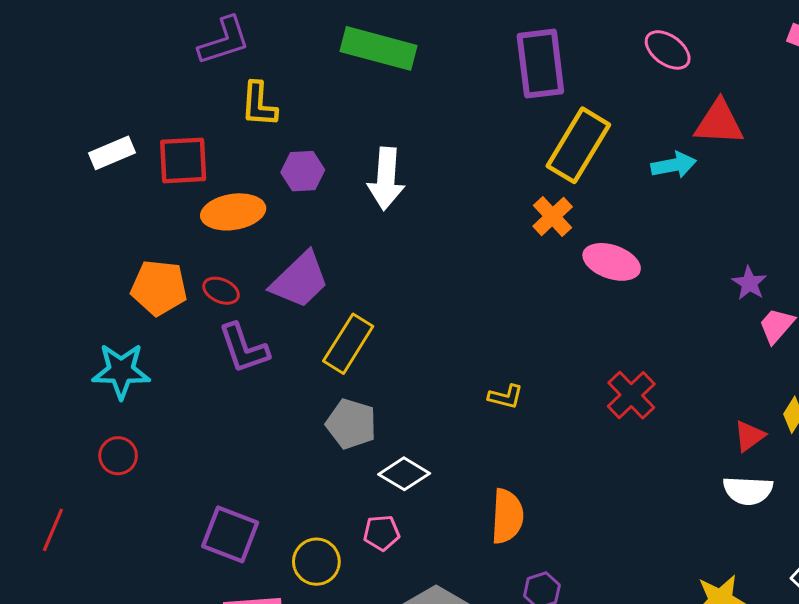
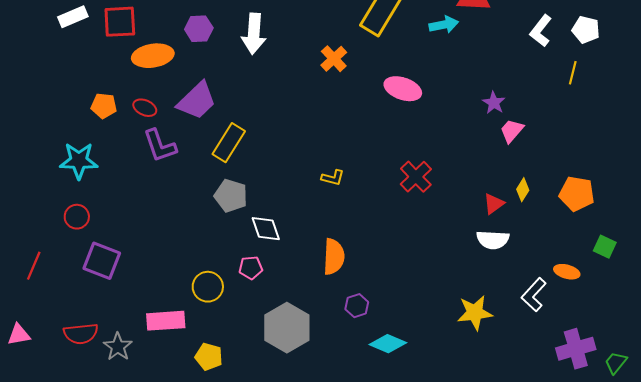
orange cross: (553, 216) -> (334, 59), moved
orange pentagon: (159, 288) -> (104, 106), size x0.7
white diamond: (404, 474) -> (266, 229), turned 40
purple square: (230, 534) -> (102, 261), moved

